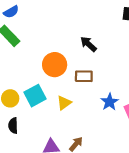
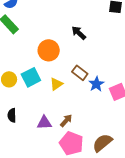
brown rectangle: (84, 76) -> (80, 73), moved, turned 35
black semicircle: (13, 126) -> (12, 115), moved

